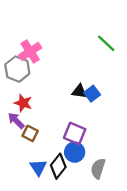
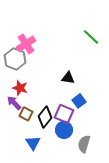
blue square: (92, 94) -> (79, 101), moved
black diamond: (58, 166) -> (45, 117), moved

